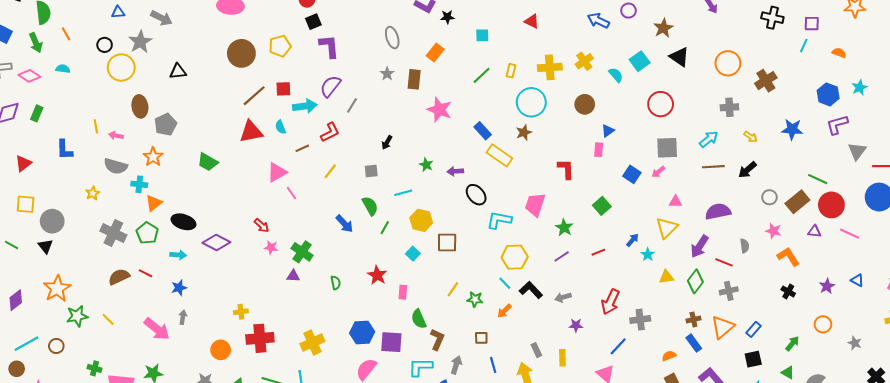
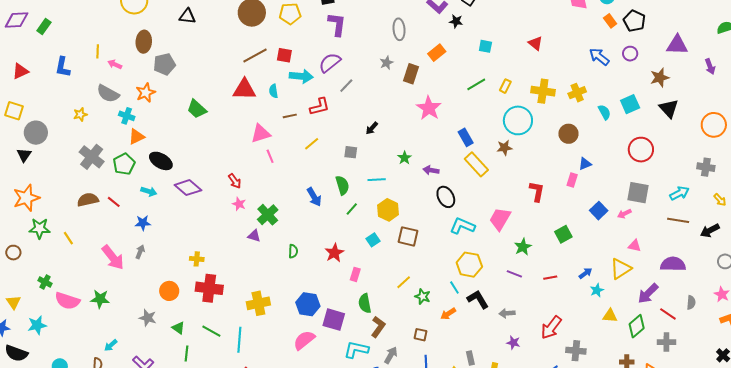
purple line: (562, 256) -> (514, 274), turned 42

